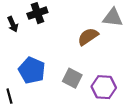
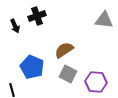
brown semicircle: (88, 37) -> (64, 50), moved

